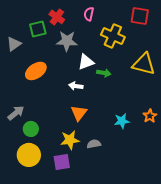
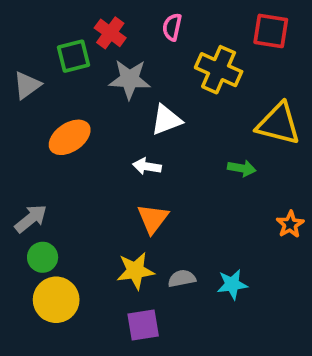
green arrow: (104, 73) -> (242, 168), moved
cyan star: (122, 121) -> (232, 284), moved
green circle: (31, 129) -> (43, 257), moved
purple square: (62, 162) -> (143, 325), moved

